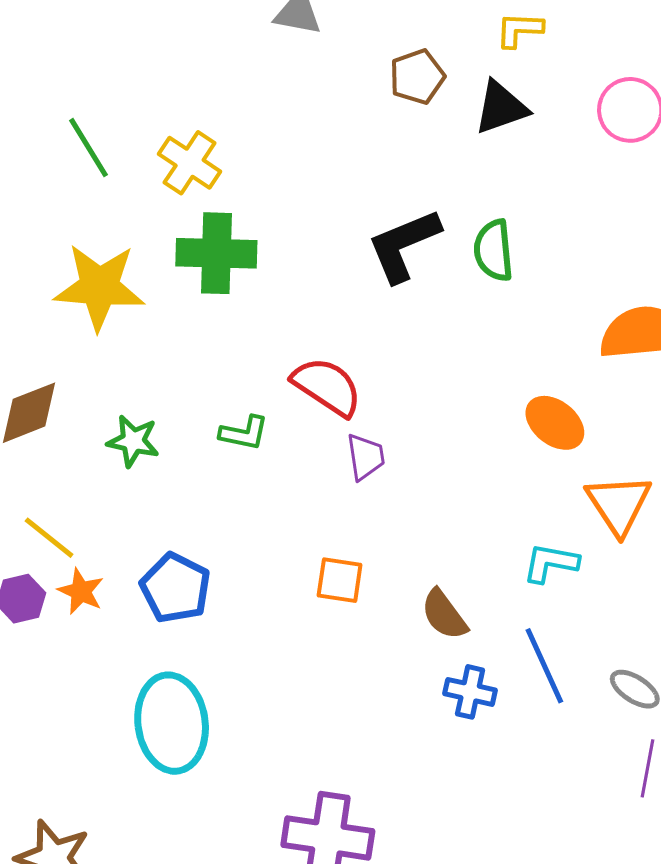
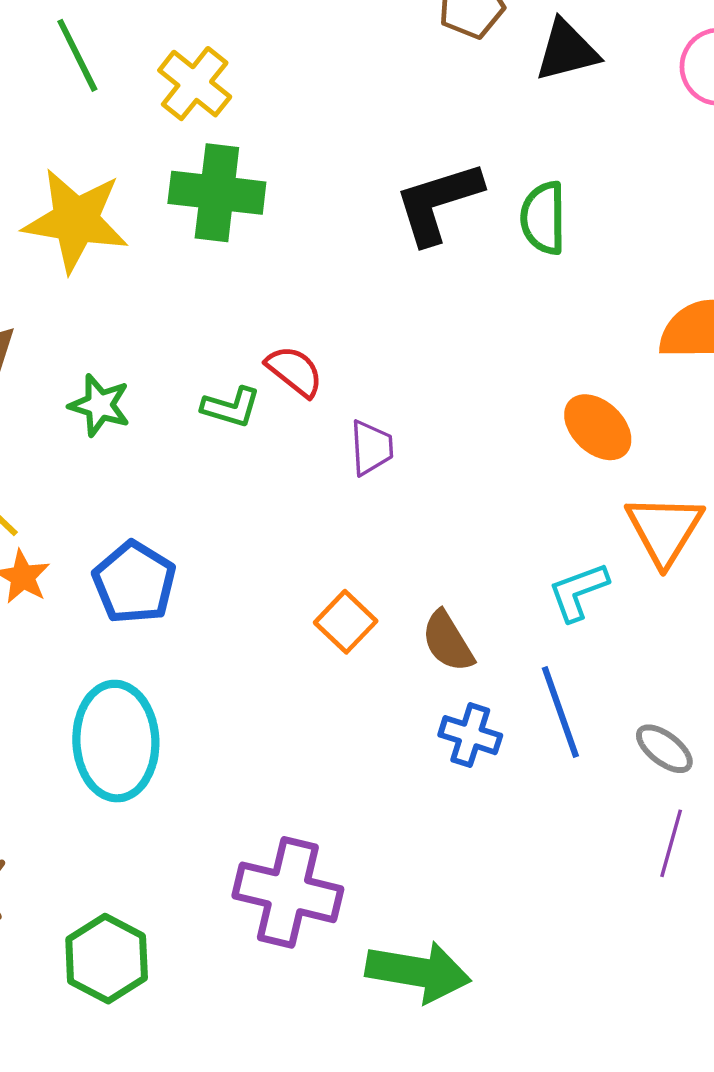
red semicircle: (327, 386) -> (295, 371), moved, size x0.7
cyan L-shape: (551, 563) -> (578, 592), turned -36
orange square: (340, 580) -> (346, 622), moved, turned 30

